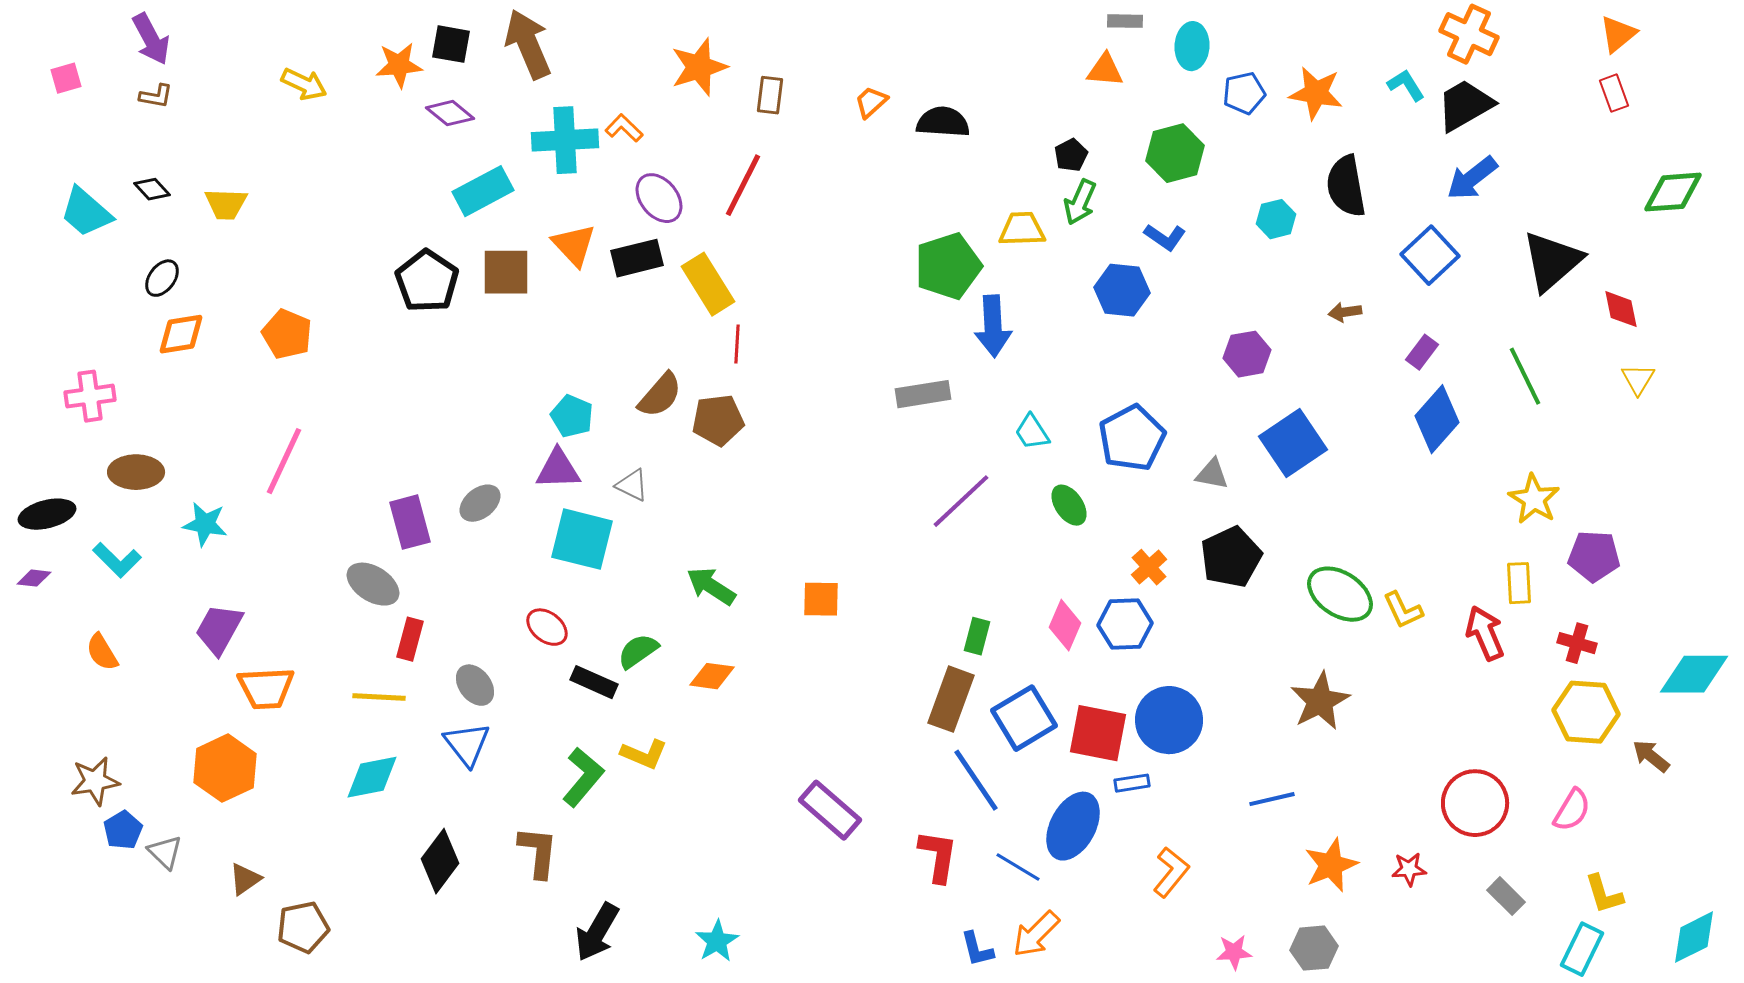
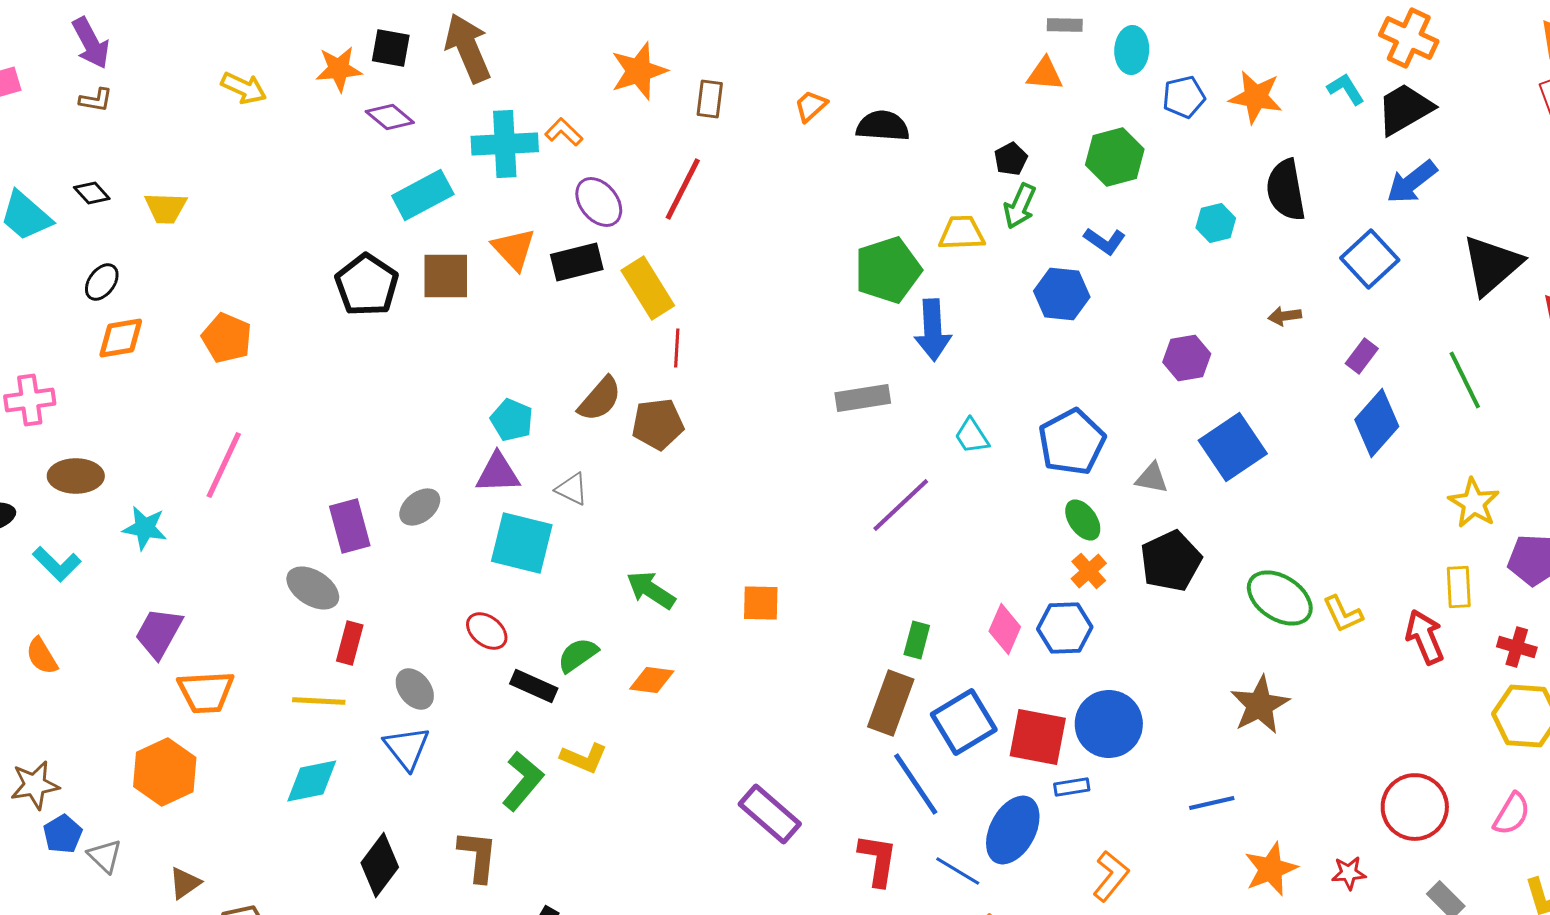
green ellipse: (1069, 505) -> (1083, 520), moved

